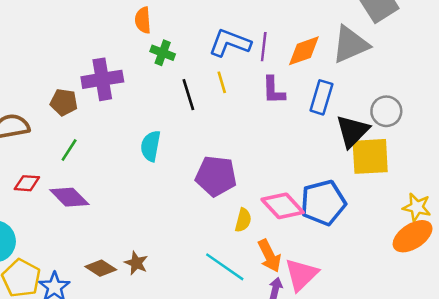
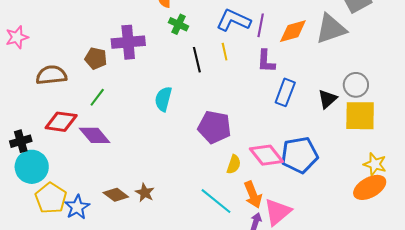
blue rectangle: (321, 97) -> (285, 92), moved
black triangle: (353, 131) -> (327, 99), size x0.7
yellow square: (370, 156) -> (360, 116), moved
red diamond: (27, 183) -> (61, 122), size x1.5

